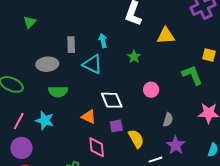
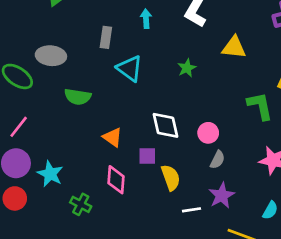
cyan arrow: (103, 41) -> (146, 19), moved
gray ellipse: (47, 64) -> (51, 56), moved
pink circle: (151, 90) -> (208, 133), moved
white diamond: (112, 100) -> (166, 125), moved
cyan star: (45, 120) -> (50, 174), moved

